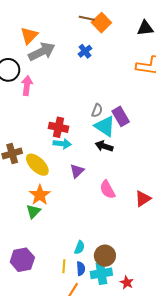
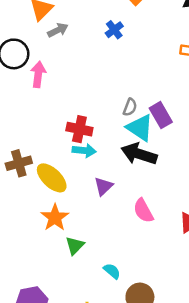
gray arrow: (42, 52) -> (58, 30), size x0.6
black arrow: (104, 146) -> (139, 154), size x1.5
green triangle: (33, 211) -> (75, 246), moved
cyan semicircle: (80, 247) -> (112, 271), moved, turned -72

